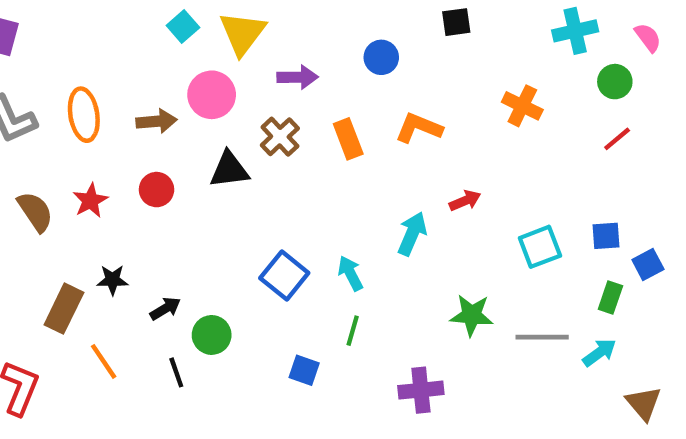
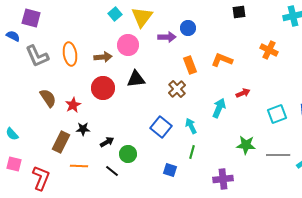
blue circle: (381, 57) -> (188, 28), moved
brown cross: (280, 137) -> (177, 89), moved
red circle: (157, 190) -> (103, 88), size x1.5
red star: (90, 201) -> (73, 105), moved
orange line: (104, 361) -> (79, 166), turned -54
black line: (176, 372) -> (112, 171), turned -32

